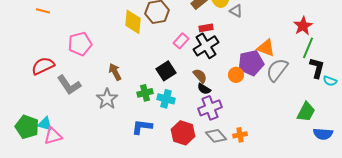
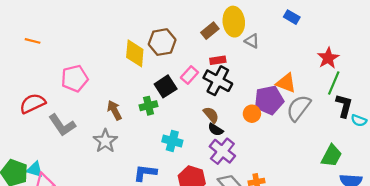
black cross: (206, 46) -> (218, 81), turned -30
black square: (166, 71) -> (166, 86), moved
green cross: (145, 93) -> (148, 106), moved
purple cross: (210, 108) -> (222, 151), turned -30

